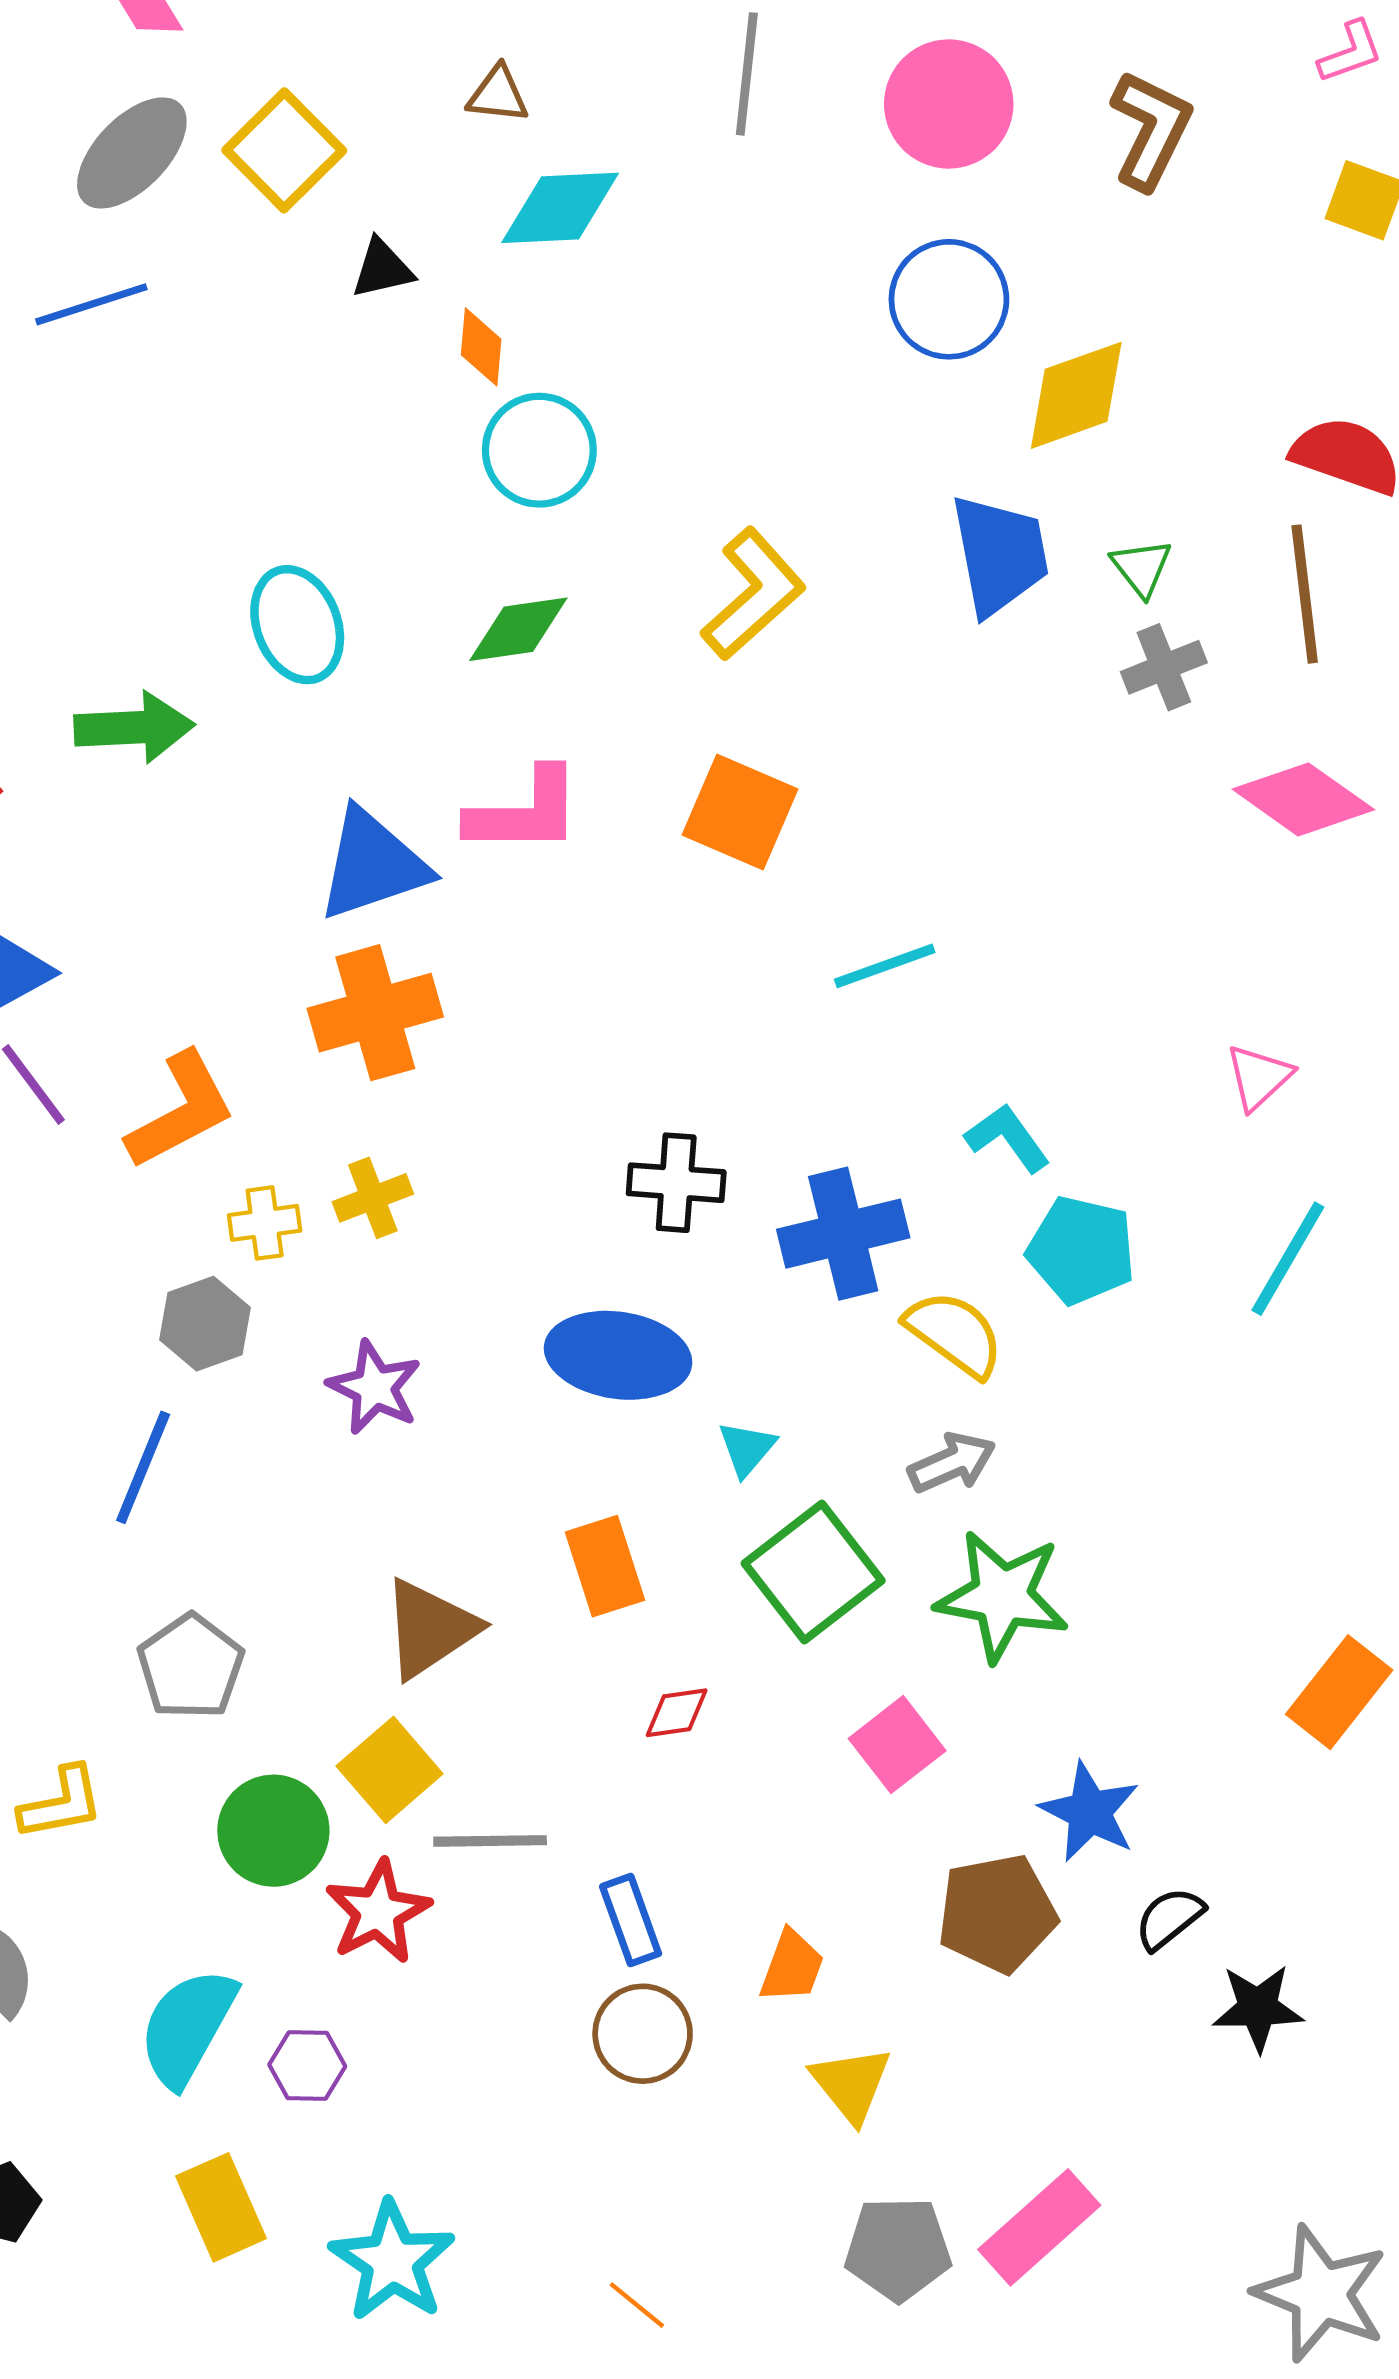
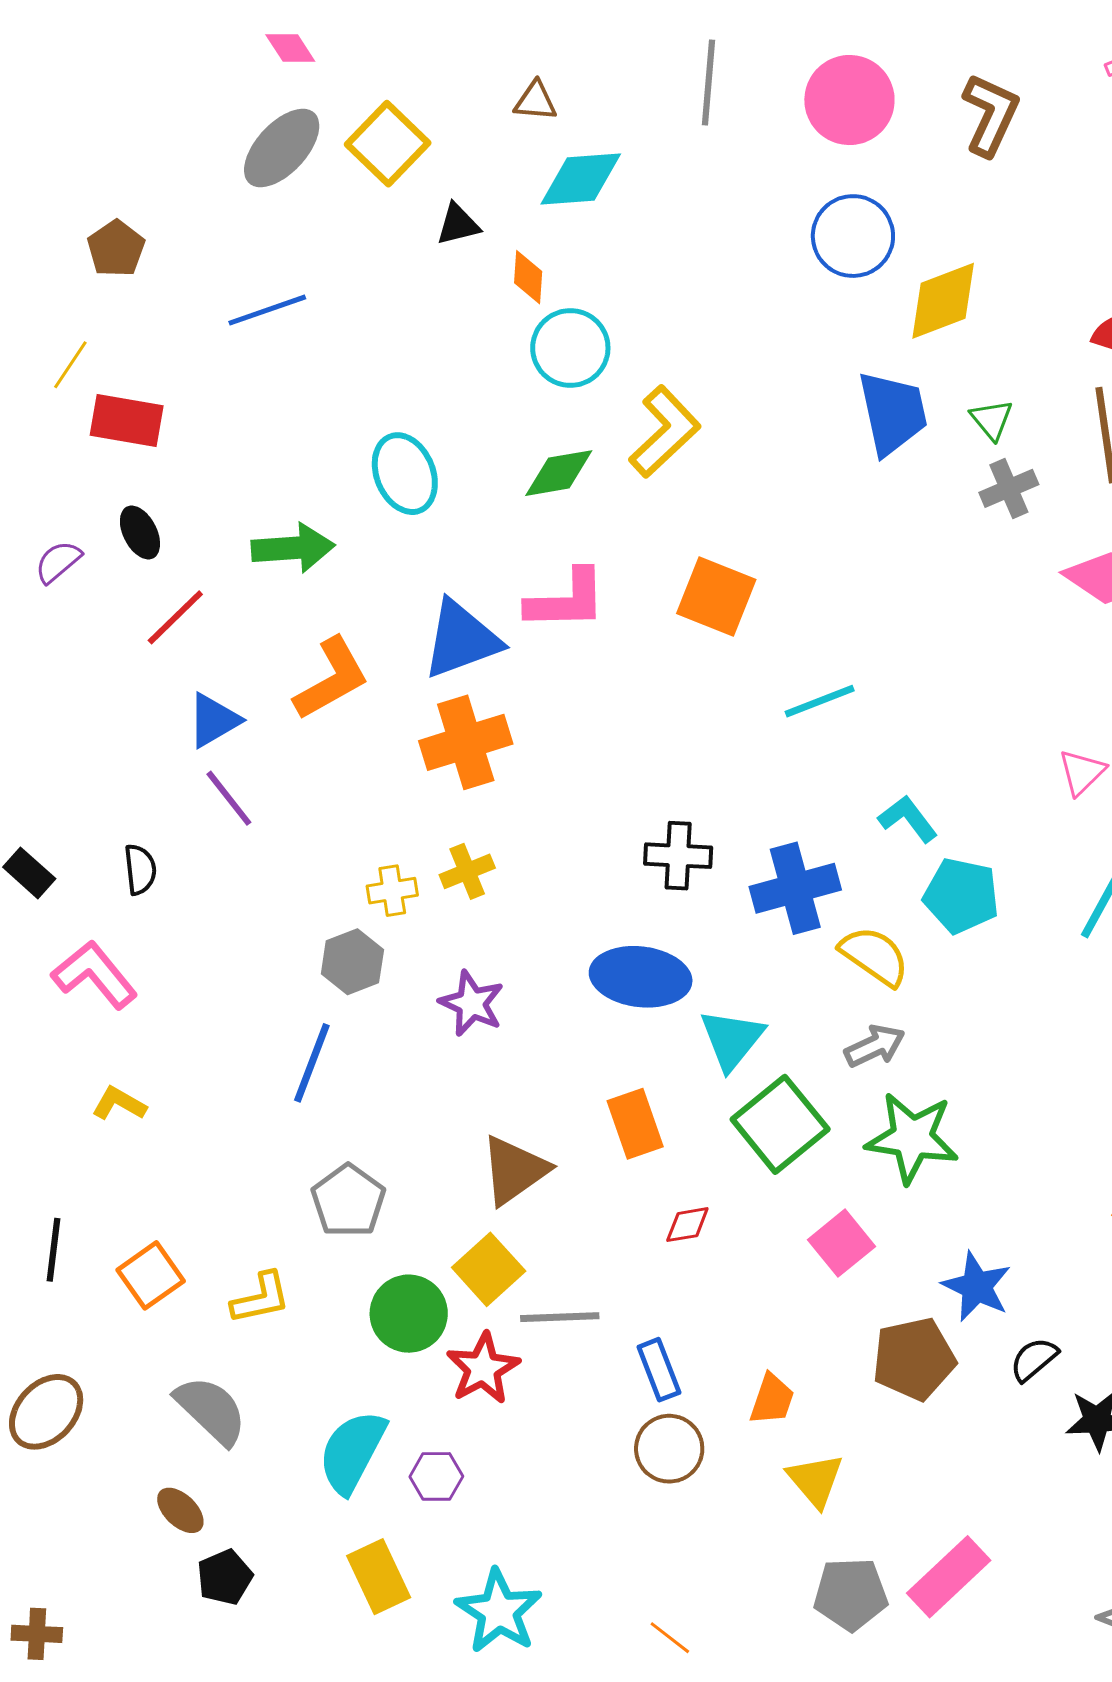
blue line: (91, 304) -> (267, 310), moved
yellow L-shape: (753, 594) -> (665, 432), moved
orange L-shape: (181, 1111) -> (332, 679), moved
cyan triangle: (747, 1448) -> (732, 1039), size x1.6

